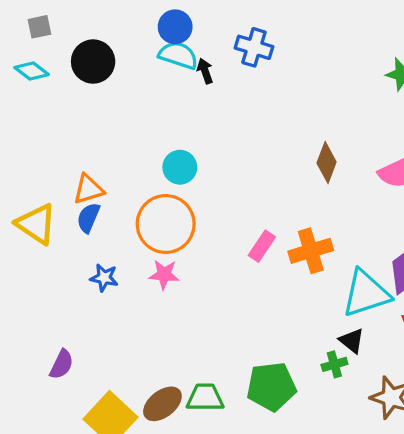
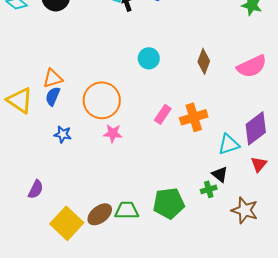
cyan circle: (180, 167) -> (149, 58), moved
pink star: (164, 274) -> (113, 133), moved
cyan triangle: (366, 293) -> (229, 144), size x0.7

